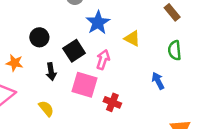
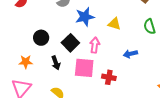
blue star: (98, 23) -> (85, 17), turned 30
blue arrow: (158, 81) -> (130, 54), moved, turned -64

